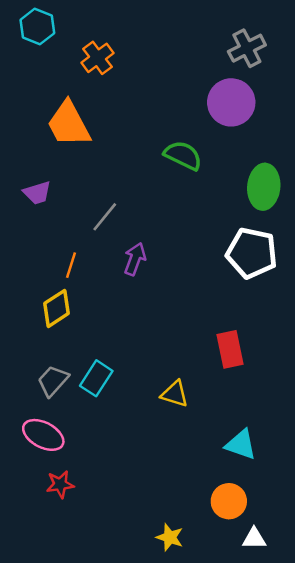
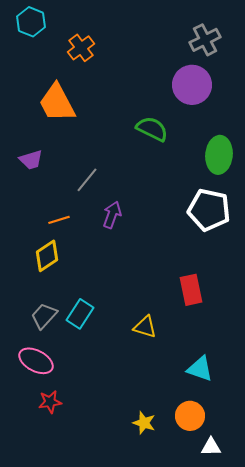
orange line: (71, 265) -> (59, 220), turned 55
yellow star: (170, 537) -> (144, 423), moved

